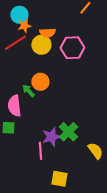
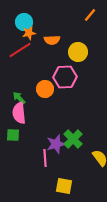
yellow circle: (41, 45) -> (78, 52), moved
pink hexagon: (72, 48) -> (65, 77), moved
green arrow: (28, 91) -> (19, 98), moved

